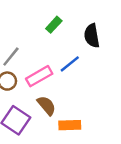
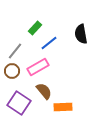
green rectangle: (54, 25) -> (35, 28), moved
blue line: (70, 64) -> (49, 43), moved

